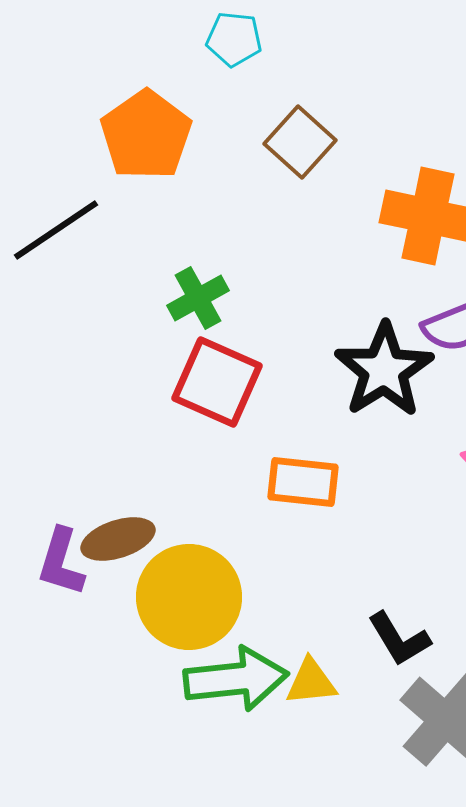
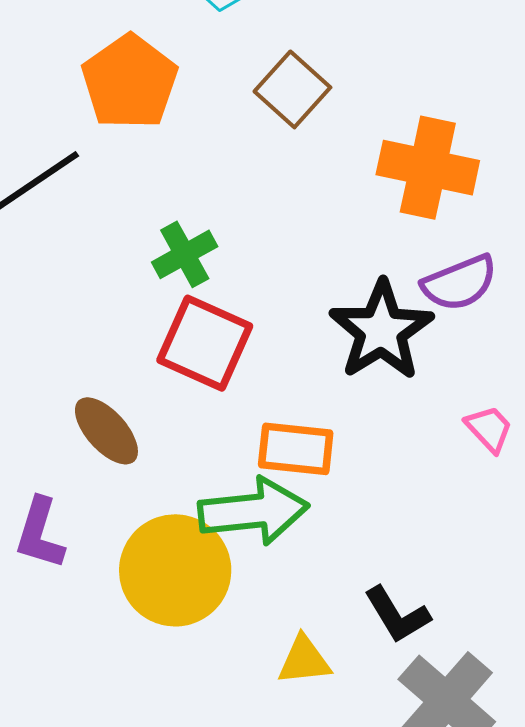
brown ellipse: (118, 539) -> (106, 431), moved, turned 66
green arrow: (236, 679) -> (253, 511), moved

